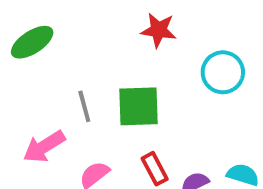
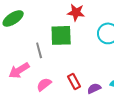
green square: (139, 106) -> (61, 35), moved

